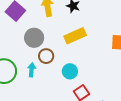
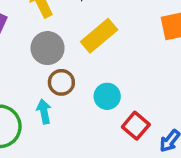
gray circle: (34, 38) -> (48, 48), moved

